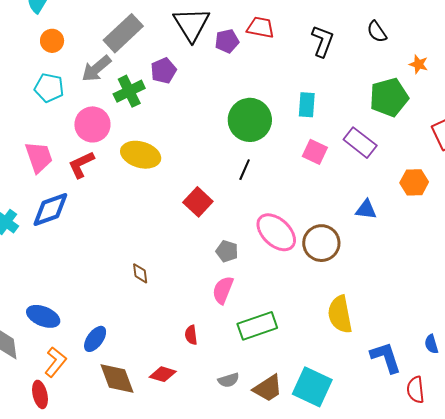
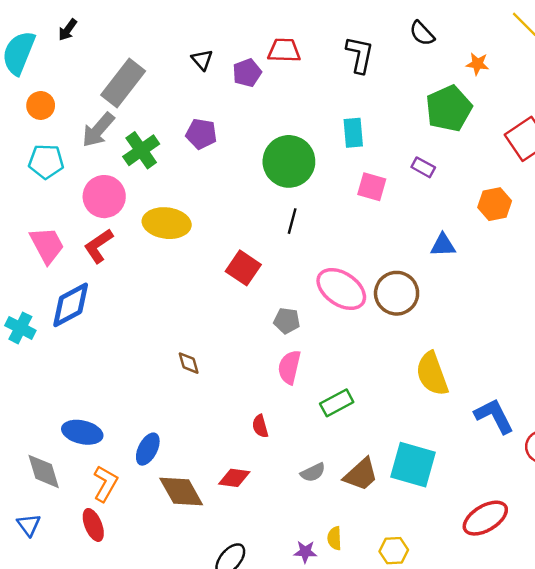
black triangle: (192, 24) -> (202, 60), size x0.5
purple pentagon: (164, 71) -> (201, 134), moved, turned -30
purple rectangle: (360, 143) -> (423, 167), size x0.6
green rectangle: (257, 326) -> (337, 403), size x0.7

